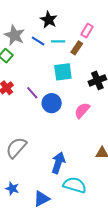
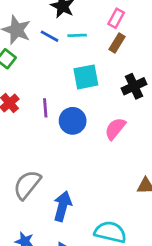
brown rectangle: (77, 48) -> (117, 43), moved
purple line: (32, 93) -> (45, 108), turned 40
blue arrow: (58, 163) -> (63, 206), moved

